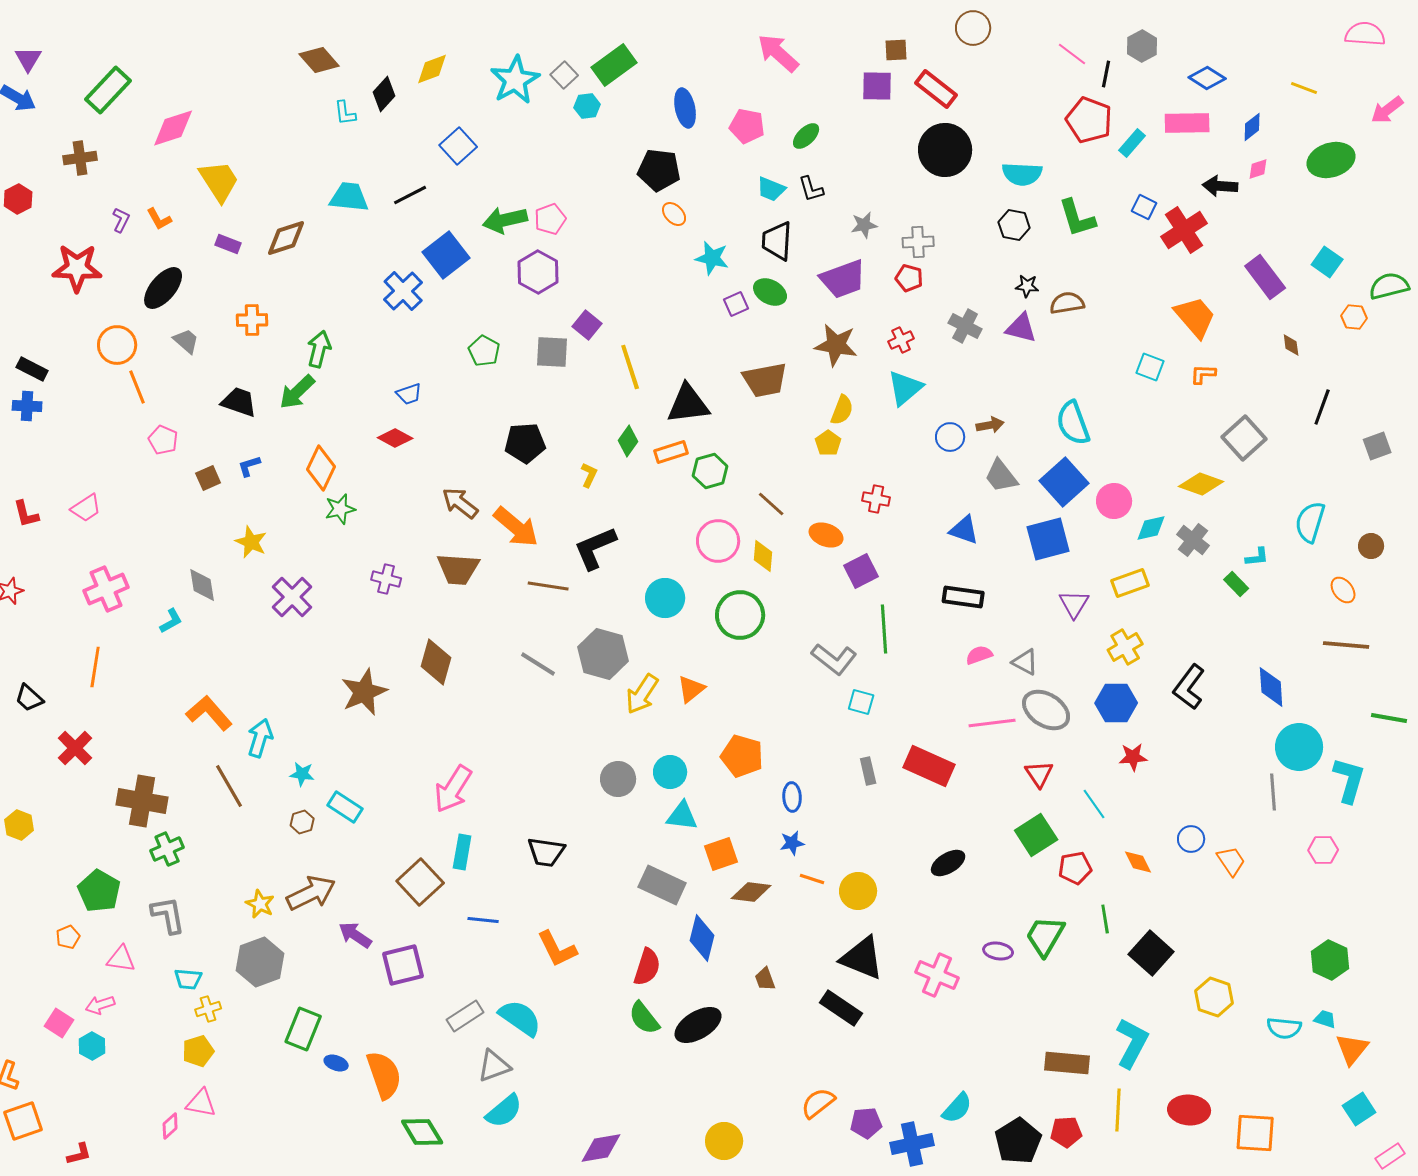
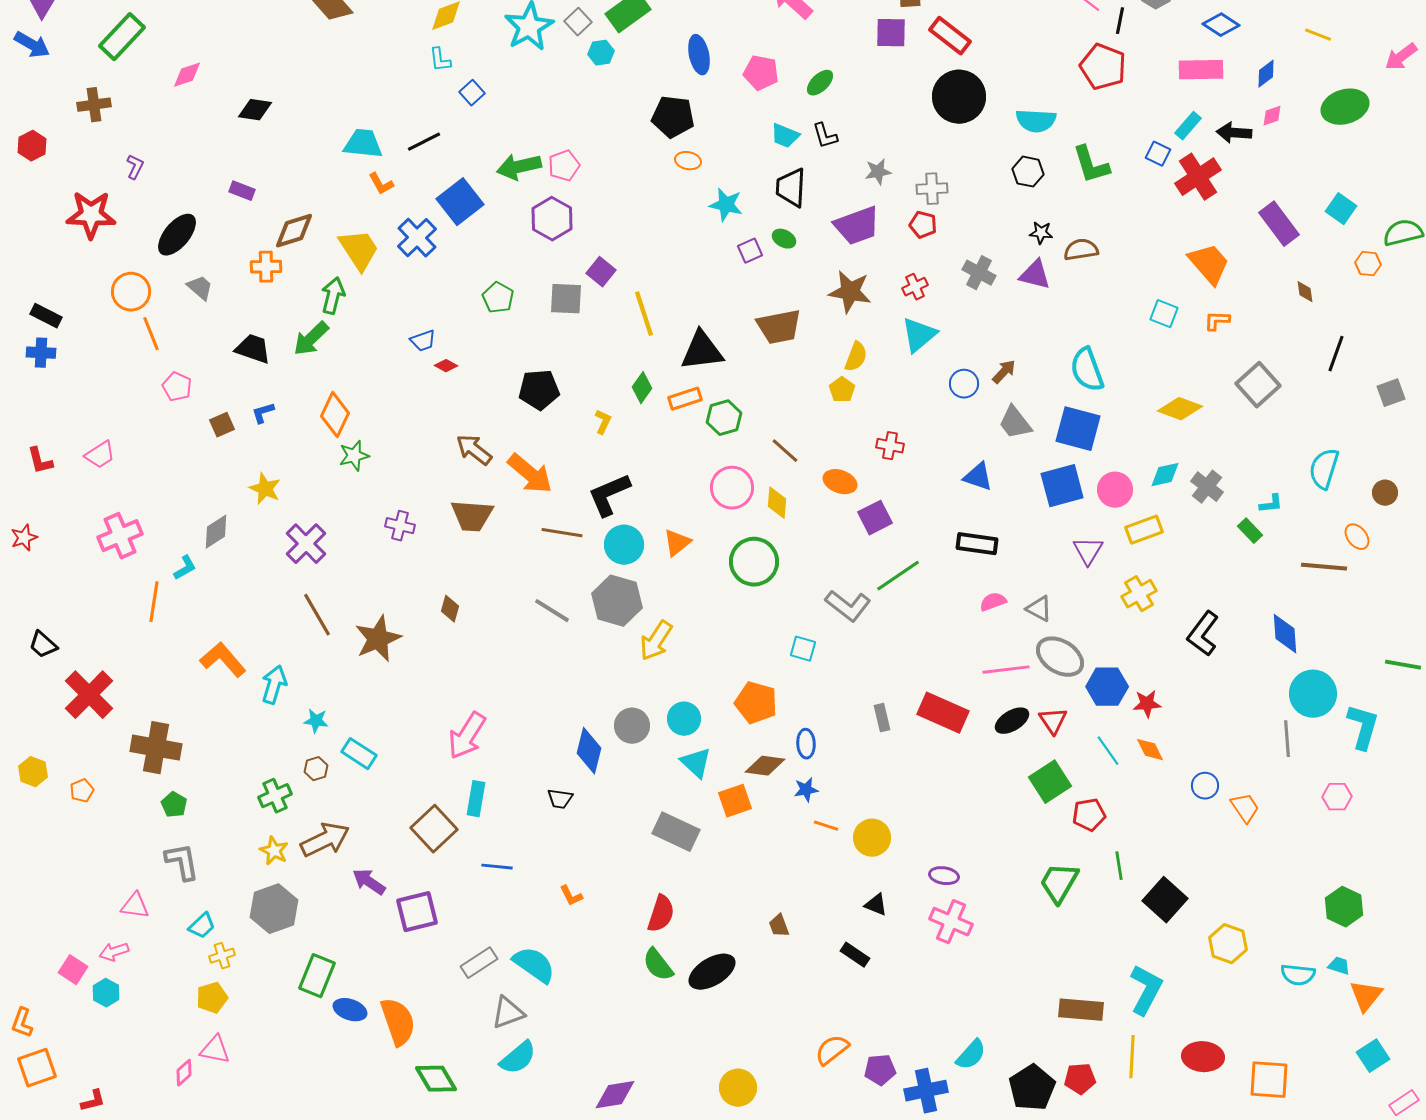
black diamond: (384, 94) -> (255, 110), moved, turned 56
cyan L-shape: (345, 113) -> (440, 60), moved
pink diamond: (173, 128) -> (187, 75), size x0.7
cyan rectangle: (1132, 143) -> (1188, 126), moved
blue square: (458, 146) -> (472, 93), size x0.7
yellow trapezoid: (219, 181) -> (359, 250), moved
orange ellipse: (674, 214) -> (688, 161), turned -35
orange L-shape: (159, 219) -> (381, 184), moved
brown diamond: (286, 238) -> (294, 231), moved
green ellipse: (770, 292) -> (784, 239), size x0.7
brown arrow: (990, 425) -> (1004, 372), turned -36
red diamond: (395, 438) -> (446, 366), moved, size x0.7
blue square: (1064, 482) -> (1078, 429), turned -33
yellow diamond: (1201, 484) -> (1180, 409), moved
pink circle: (1114, 501) -> (1115, 490), moved
gray diamond: (202, 585) -> (216, 532), turned 66
cyan circle: (665, 598) -> (624, 545), moved
green line: (884, 629) -> (898, 576), turned 60
brown line: (1346, 645) -> (1324, 567), moved
brown diamond: (436, 662) -> (450, 609), size x0.6
orange line: (95, 667) -> (154, 602), moved
orange triangle: (691, 689) -> (677, 543), moved
cyan square: (861, 702) -> (803, 649), moved
blue hexagon: (1116, 703) -> (1107, 687), moved
red cross: (75, 748) -> (89, 695), size x1.4
brown line: (229, 786) -> (317, 615), moved
cyan triangle: (682, 816) -> (696, 763), turned 36
green cross: (167, 849) -> (275, 796), moved
black trapezoid: (546, 852) -> (560, 799), size x0.7
orange diamond: (1138, 862) -> (1150, 750), moved
black ellipse: (948, 863) -> (1012, 721), moved
green pentagon: (99, 891) -> (174, 805), moved, size x0.6
brown diamond: (751, 892) -> (765, 766), moved
orange pentagon: (68, 937) -> (82, 791), moved
blue diamond: (702, 938) -> (589, 751), moved
orange L-shape: (557, 949) -> (571, 896), size x0.6
purple ellipse: (998, 951) -> (944, 876), moved
black triangle: (862, 958) -> (876, 905), size x0.5
cyan trapezoid: (188, 979) -> (202, 926), turned -48
black rectangle: (841, 1008) -> (855, 955), size x0.7
blue ellipse: (336, 1063) -> (350, 1010), size x1.4

